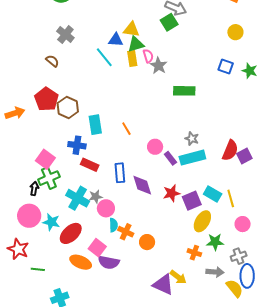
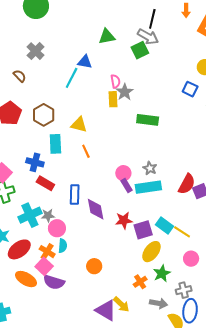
yellow triangle: (131, 29) -> (79, 125), moved
green triangle: (136, 44) -> (107, 36), moved
cyan line: (104, 57) -> (72, 78), turned 60
yellow rectangle: (132, 58) -> (113, 99), moved
blue square: (226, 66) -> (190, 89), moved
brown hexagon: (68, 107) -> (44, 115), moved
pink circle: (155, 147) -> (123, 173), moved
cyan cross: (78, 198) -> (30, 215), turned 30
yellow line: (231, 198) -> (182, 232), turned -48
orange cross: (126, 232) -> (47, 252), moved
green star: (215, 242) -> (162, 273), turned -30
orange cross: (194, 253) -> (140, 282), turned 32

